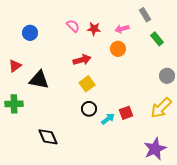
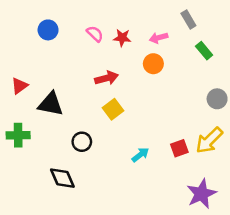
blue circle: (30, 33) -> (48, 30), moved
black circle: (89, 109) -> (82, 142), moved
red square: (126, 113) -> (179, 148), moved

